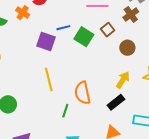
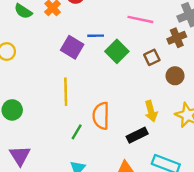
brown square: (108, 30) -> (152, 57), moved
brown circle: (127, 48) -> (175, 76), moved
yellow arrow: (123, 80) -> (151, 111), turned 120

